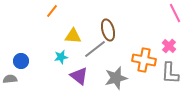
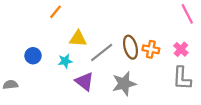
brown ellipse: (108, 30) -> (131, 47), moved
orange cross: (144, 60) -> (151, 49), moved, size x0.7
blue circle: (21, 61) -> (33, 56), moved

